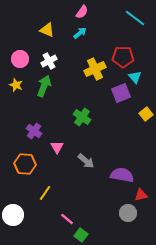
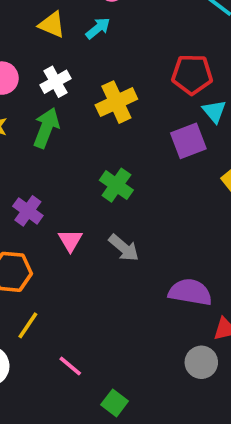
cyan arrow: (80, 33) -> (98, 28), moved
yellow cross: (95, 69) -> (116, 102), moved
gray arrow: (86, 161) -> (124, 248), moved
yellow line: (45, 193) -> (28, 325), moved
pink line: (67, 219) -> (70, 366), moved

